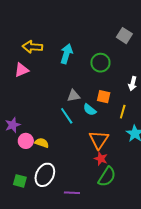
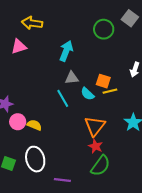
cyan arrow: (66, 54) -> (66, 51), moved
green circle: (100, 63) -> (104, 29), moved
yellow line: (123, 112) -> (110, 91), moved, turned 56
white ellipse: (45, 175) -> (35, 159), turned -45

